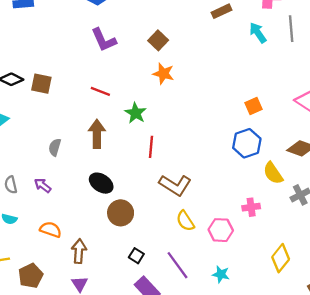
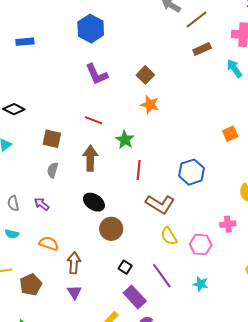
brown square: (41, 84) -> (52, 139), moved
blue hexagon: (247, 143) -> (192, 172), moved

